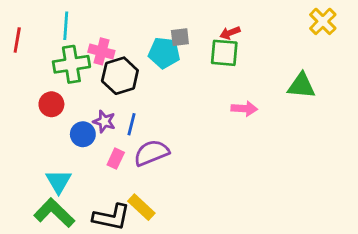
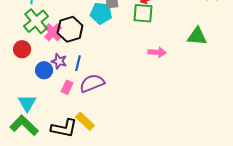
pink cross: (101, 51) -> (53, 32), moved, turned 30
green cross: (71, 64) -> (36, 21), turned -30

